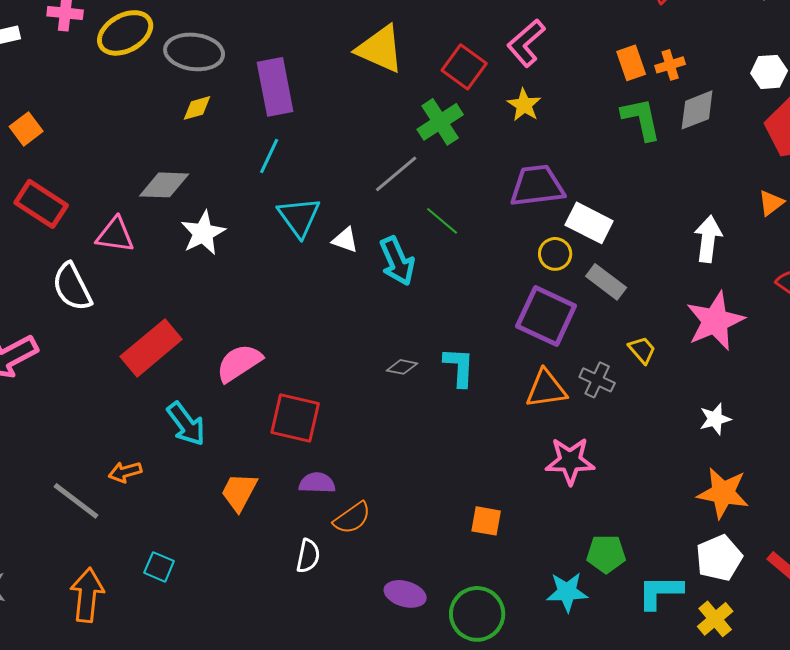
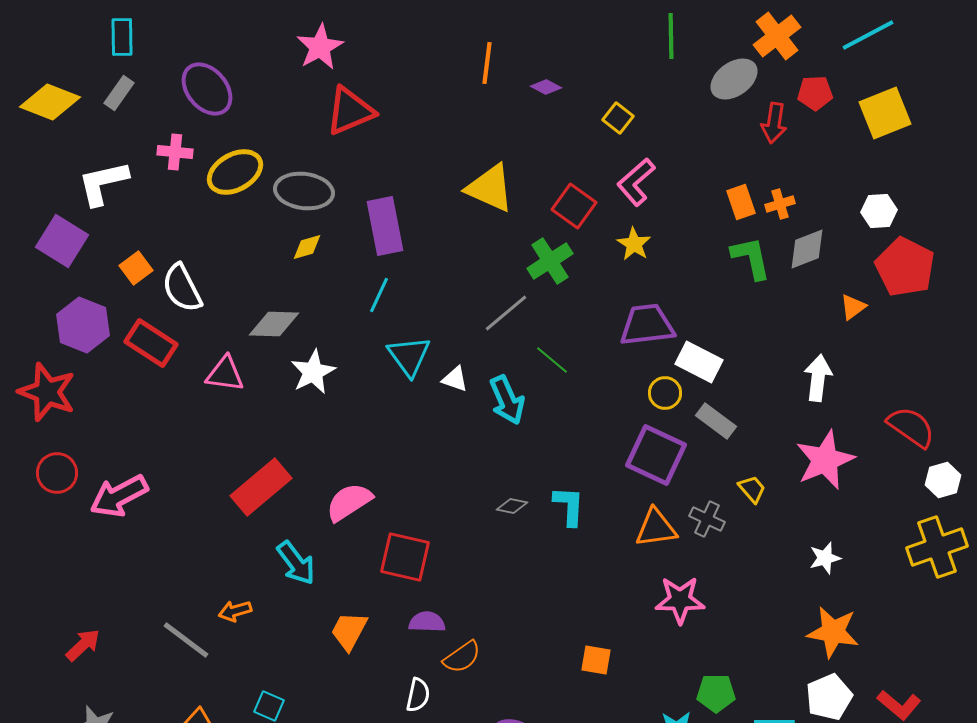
orange triangle: (771, 203) -> (853, 307), moved
white semicircle: (72, 287) -> (182, 288), moved

